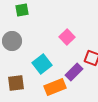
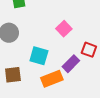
cyan square: (42, 64) -> (39, 56), turned -36

